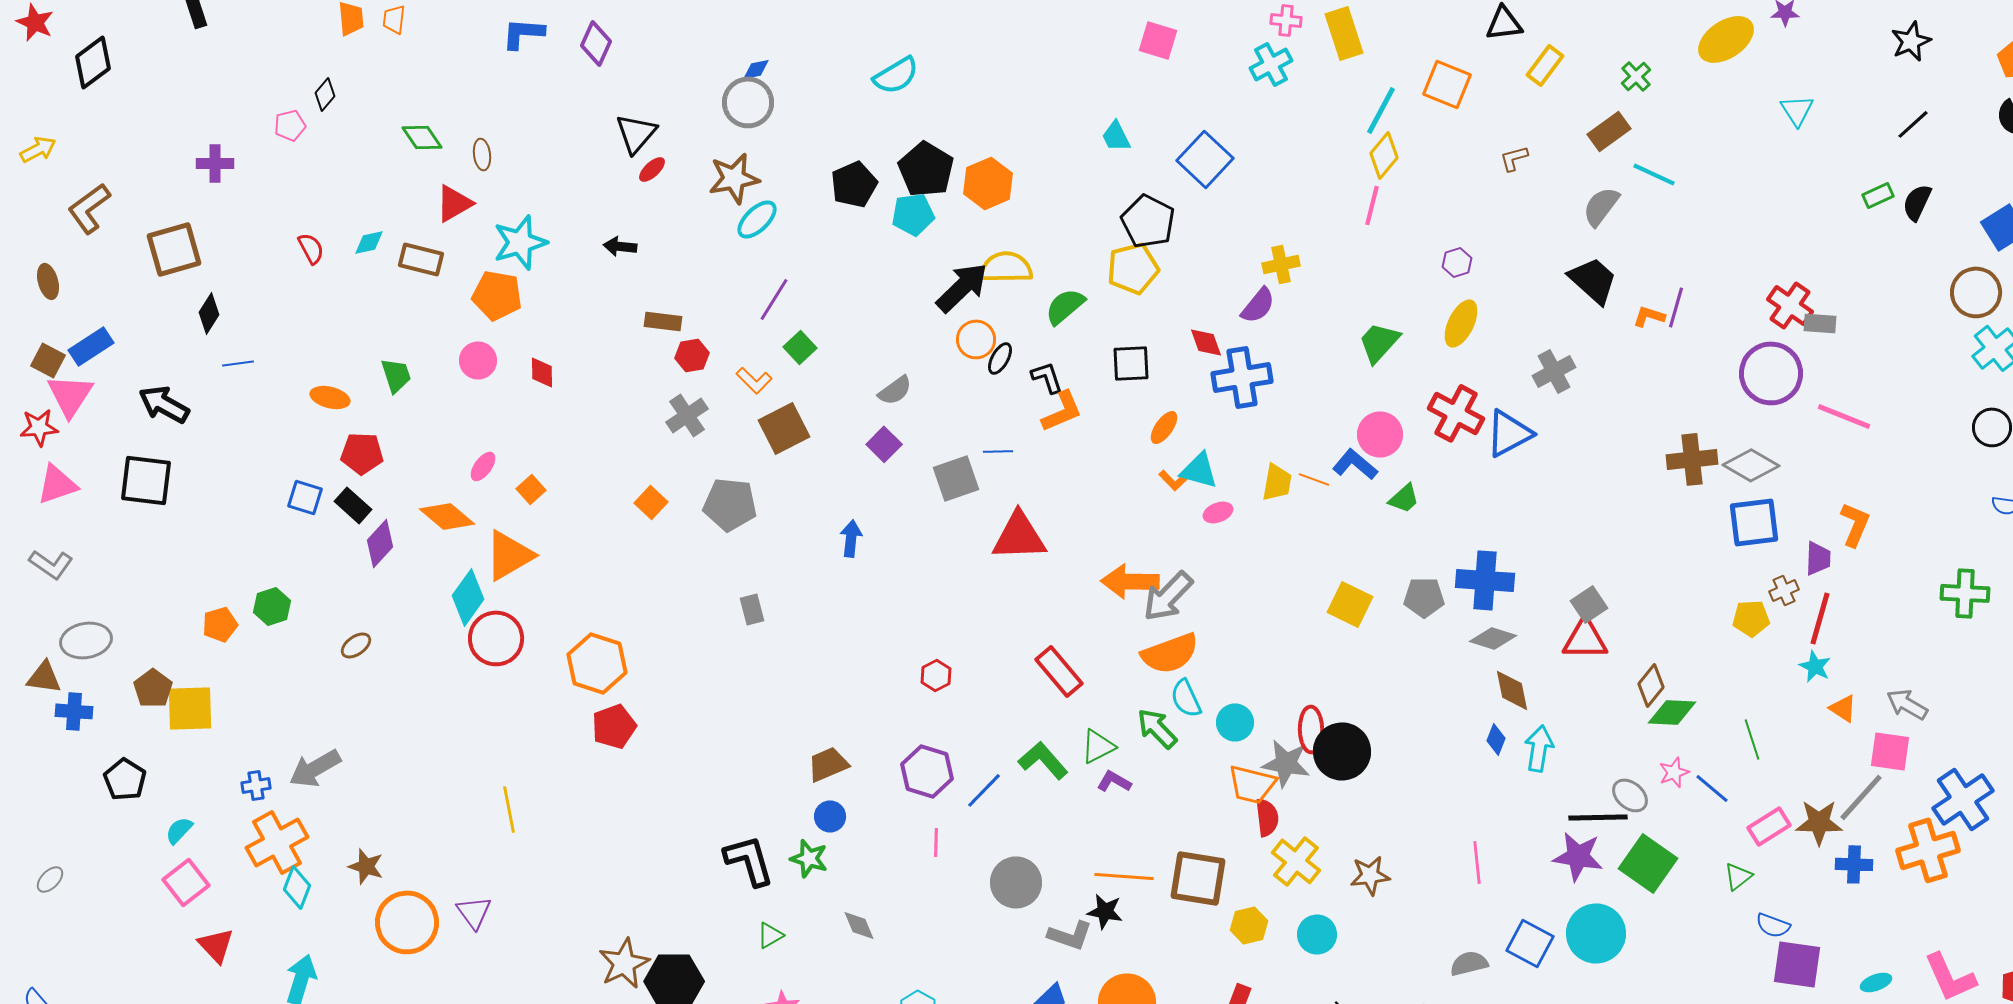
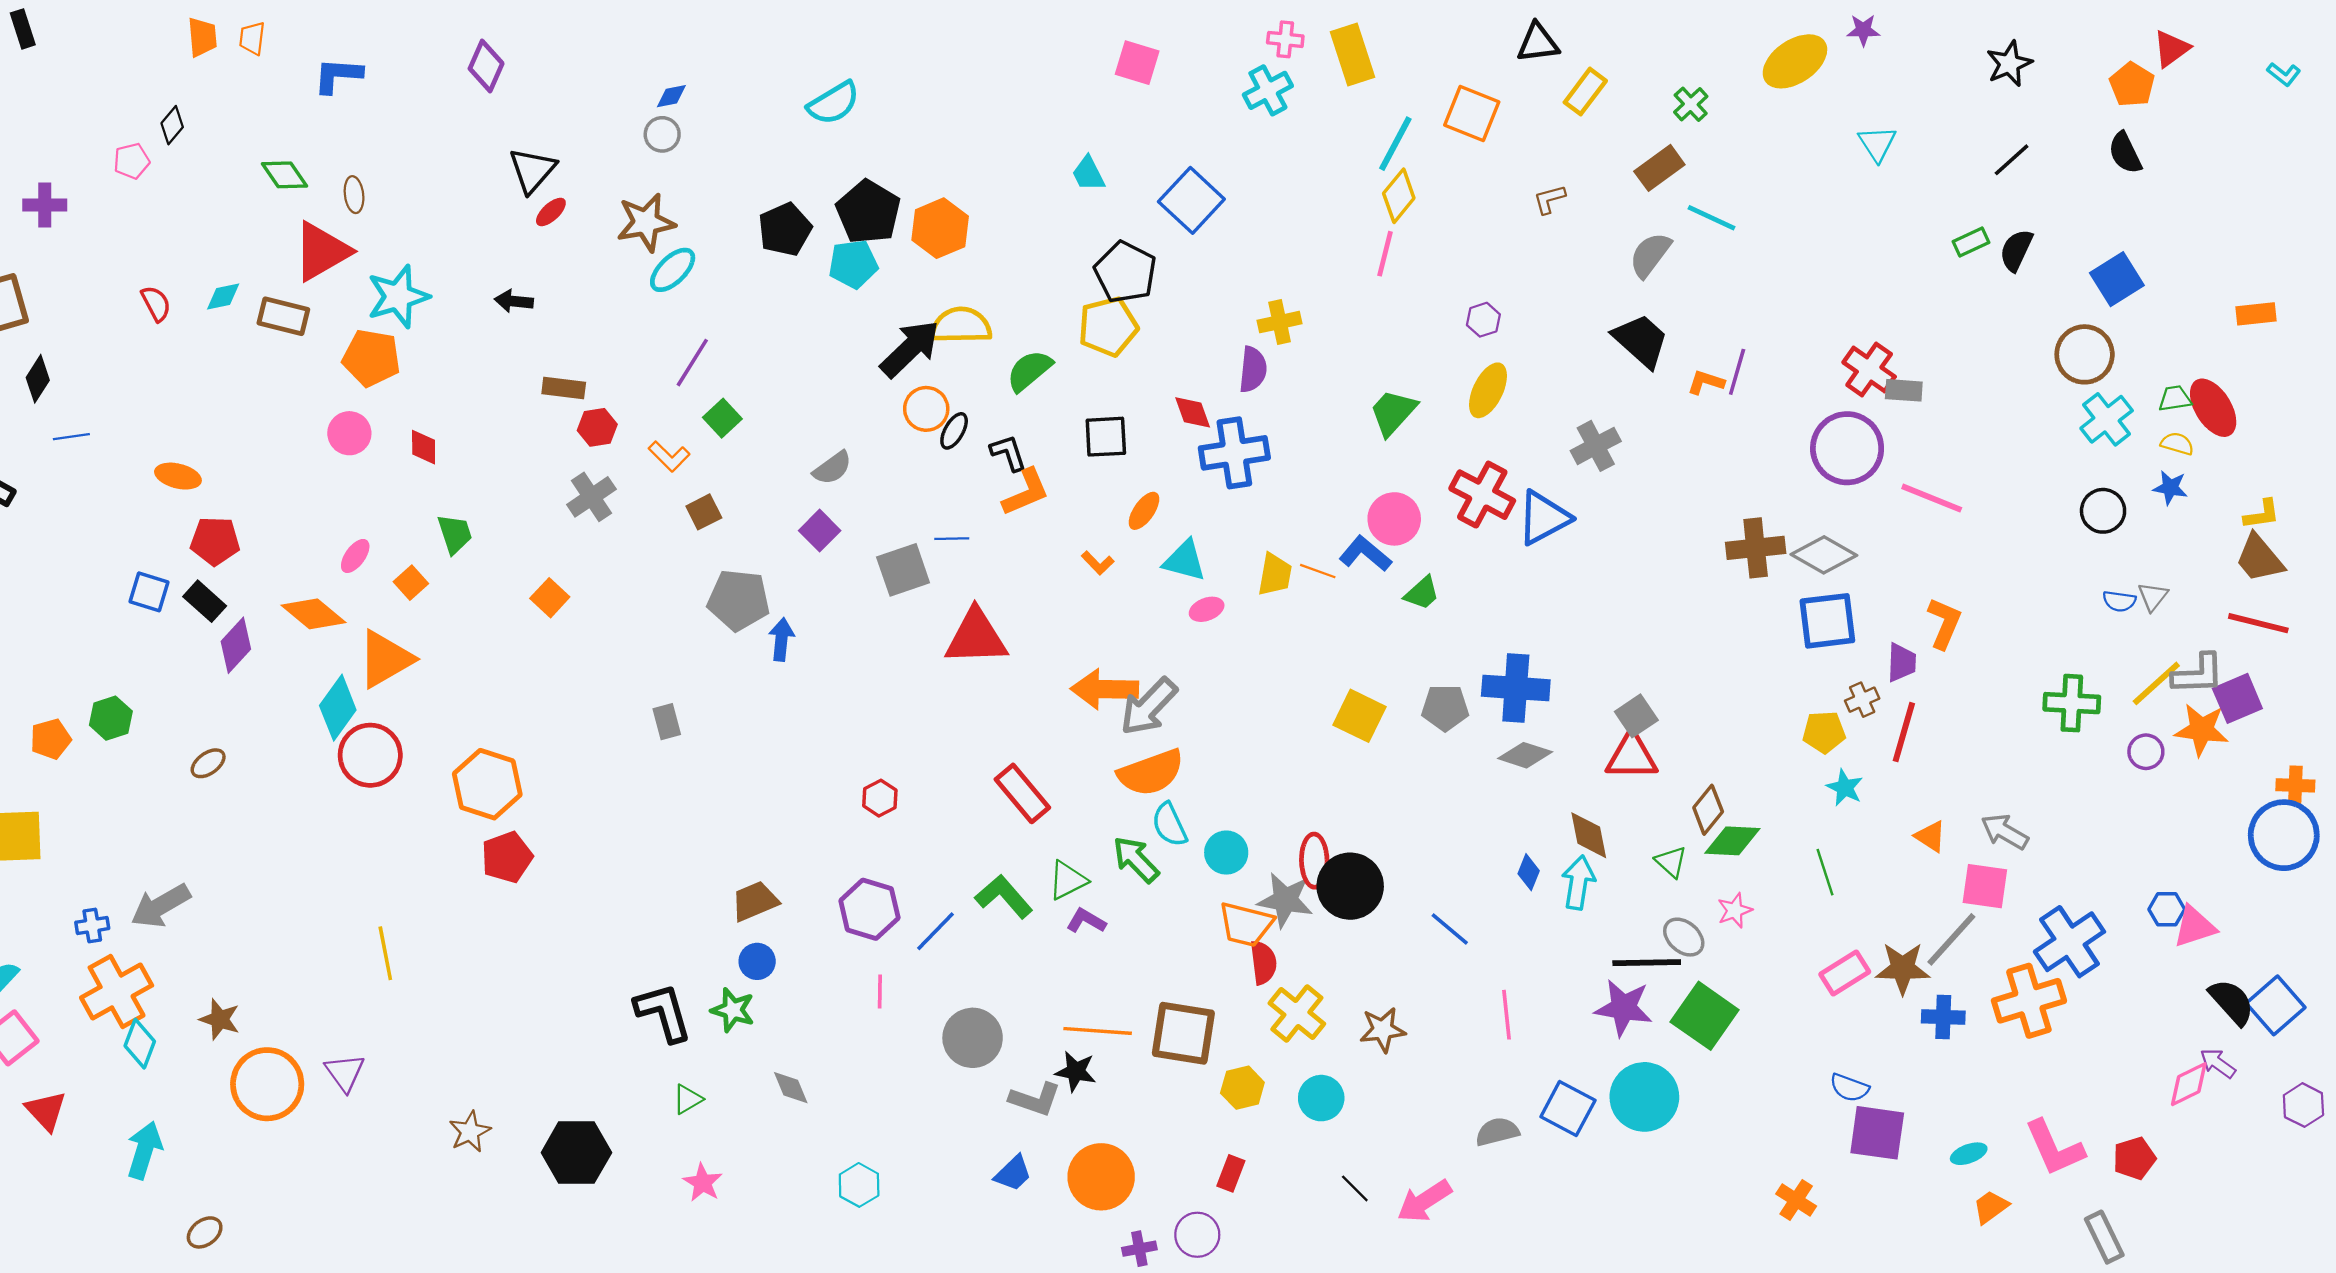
blue L-shape: (523, 33) -> (338, 75), moved
gray circle: (748, 102) -> (662, 134), size x0.6
red triangle: (454, 203) -> (322, 251), size x1.4
purple semicircle: (1258, 305) -> (1253, 370), turned -33
green trapezoid: (396, 375) -> (455, 534), moved
brown square: (784, 428) -> (704, 512), size x0.6
orange L-shape: (1173, 480) -> (1098, 563), moved
gray pentagon: (730, 504) -> (739, 600), moved
cyan star: (1815, 666) -> (1845, 788), moved
brown diamond: (1512, 690) -> (1589, 835), moved
blue line: (1712, 788) -> (1450, 929), moved
green triangle: (1738, 876) -> (1671, 862), moved, turned -40
brown star: (624, 963) -> (470, 1132), moved, size x0.7

